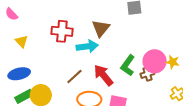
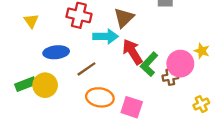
yellow star: (173, 62) -> (202, 51), moved
blue ellipse: (19, 74) -> (56, 52), moved
red arrow: (103, 75) -> (132, 52), moved

